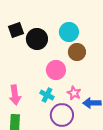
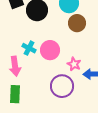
pink circle: (56, 70) -> (50, 50), moved
cyan cross: (47, 95) -> (29, 48), moved

